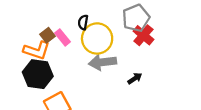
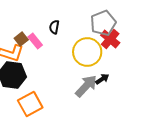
yellow circle: (97, 38) -> (87, 52), moved
gray arrow: (102, 62) -> (86, 86), moved, turned 140

